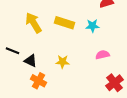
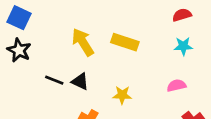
cyan star: (92, 26) -> (183, 46), moved
black triangle: (30, 61) -> (80, 81), moved

